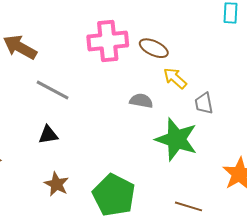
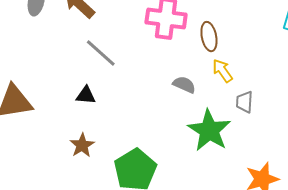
brown ellipse: (154, 48) -> (209, 37), turned 40

